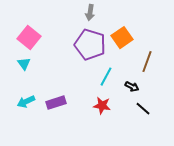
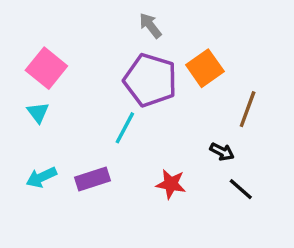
gray arrow: (90, 13) -> (150, 26), turned 133
cyan line: (106, 77) -> (125, 128), moved

